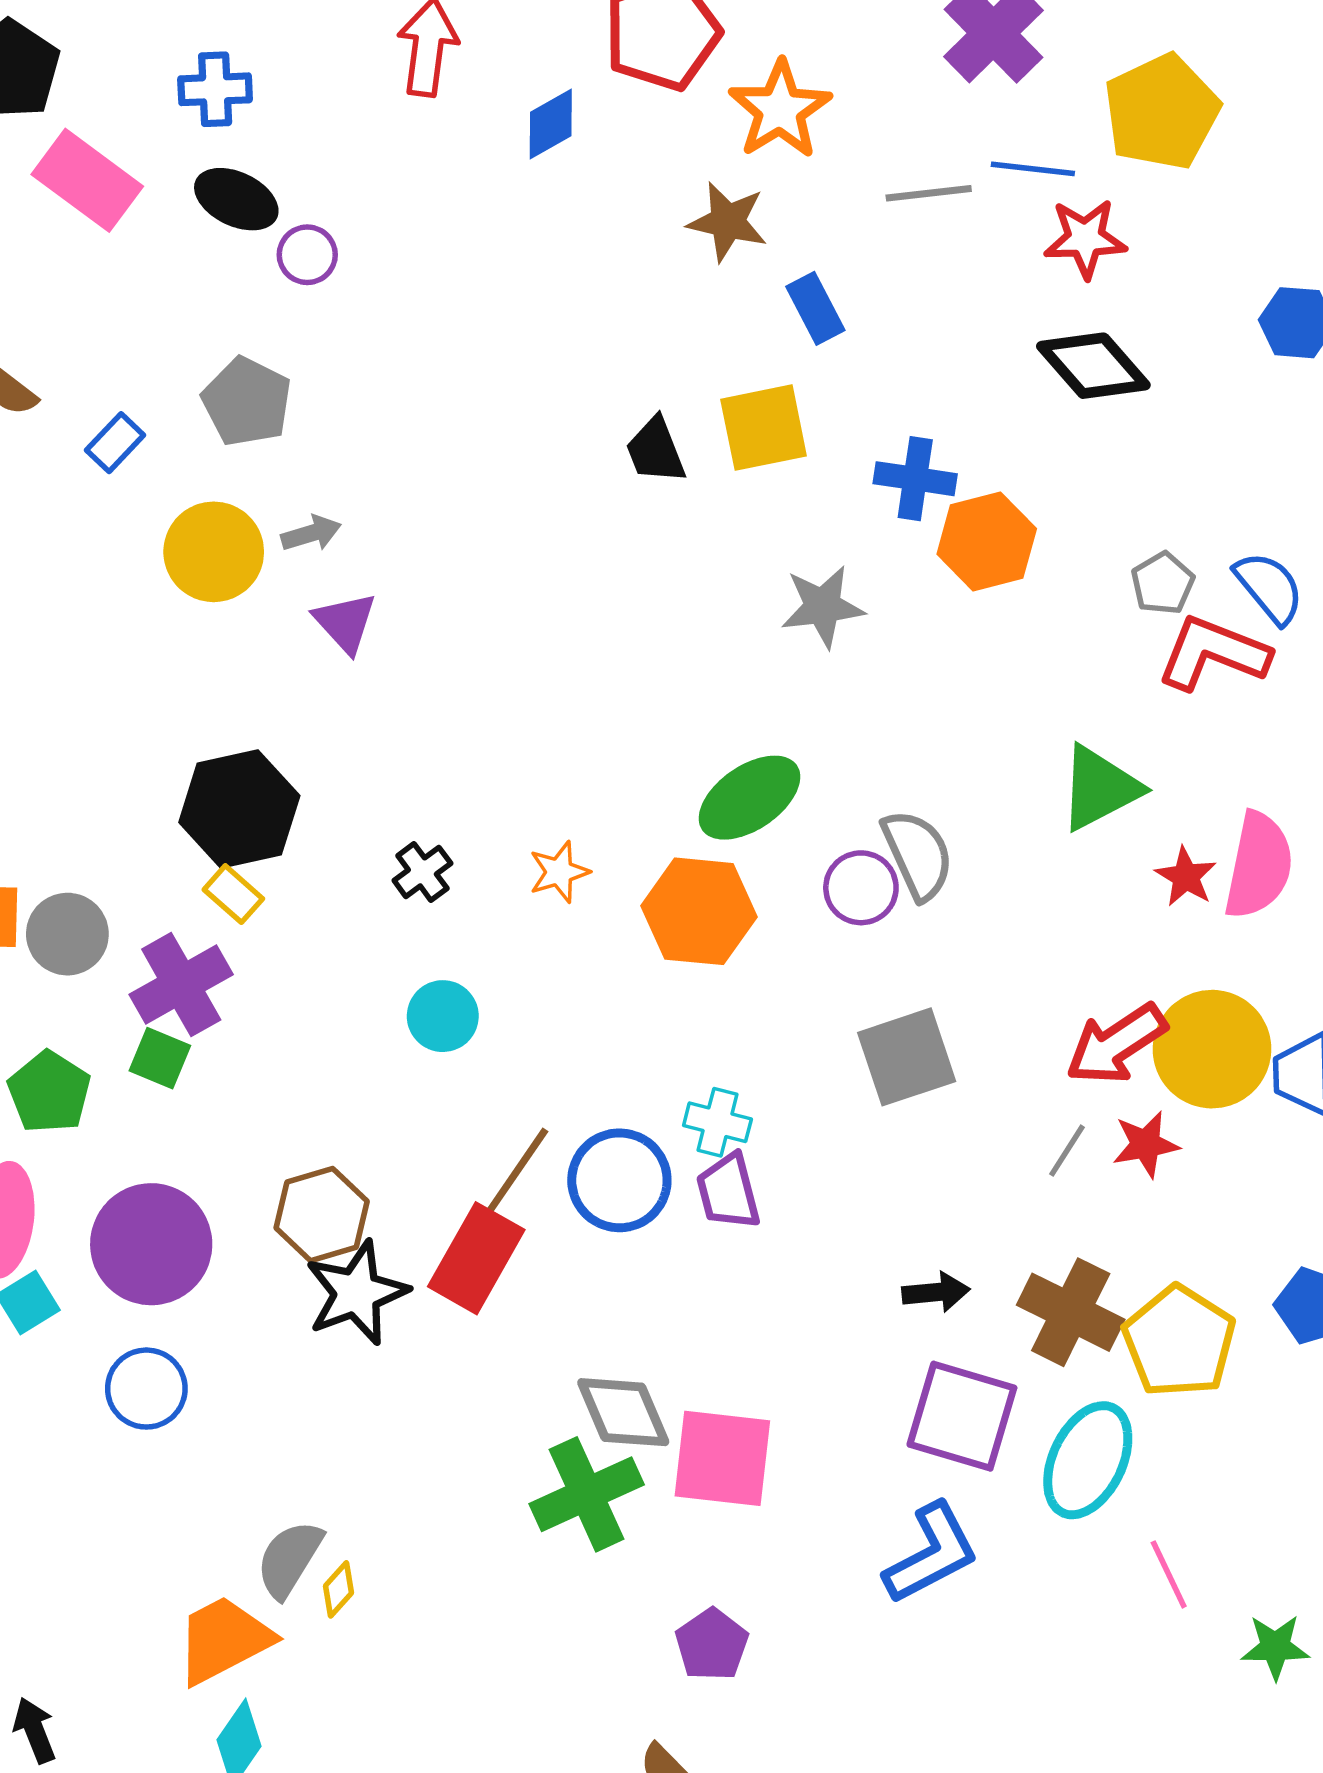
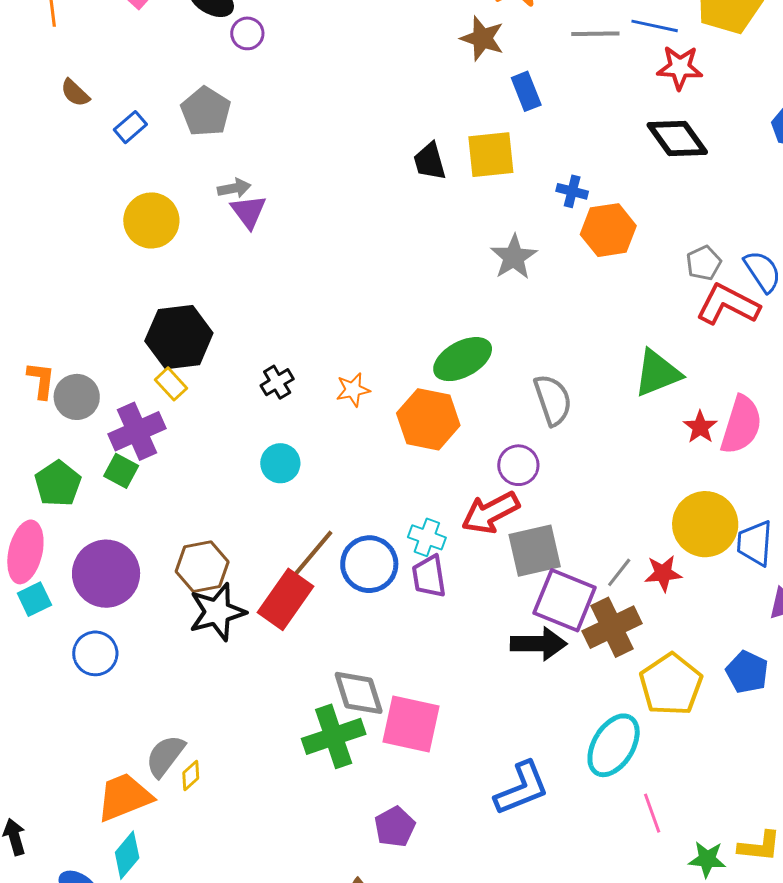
blue cross: (915, 479) -> (572, 191), size x0.7
yellow circle: (214, 552) -> (151, 220), moved
gray star: (823, 606) -> (514, 257), turned -30
purple triangle: (345, 622) -> (249, 212), moved
purple circle: (861, 888) -> (518, 465), moved
red arrow: (1116, 1044) -> (490, 513), moved
gray square: (907, 1057) -> (535, 551), moved
black arrow: (936, 1292) -> (539, 644), size x1.5
brown cross: (1071, 1312) -> (612, 627), moved, turned 32
purple square: (962, 1416) -> (565, 600), moved

